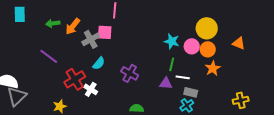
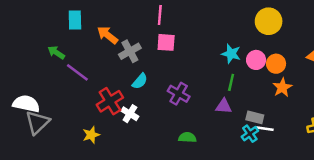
cyan rectangle: (20, 14) -> (75, 20), moved
green arrow: (53, 23) -> (56, 52), moved, turned 40
orange arrow: (73, 26) -> (107, 35), turned 90
yellow circle: (207, 28) -> (269, 21), moved
pink square: (105, 32) -> (166, 42), moved
white line: (183, 77) -> (265, 129), moved

